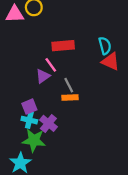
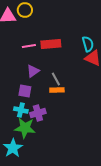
pink line: (51, 65) -> (29, 46), moved, turned -64
purple square: (29, 107) -> (25, 91), moved, turned 32
purple cross: (48, 123) -> (38, 113), turned 35

